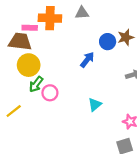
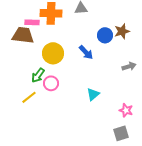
blue arrow: (87, 60) -> (86, 52), turned 98
yellow circle: (29, 65) -> (53, 53), moved
yellow line: (14, 111) -> (29, 97), moved

